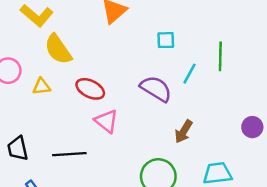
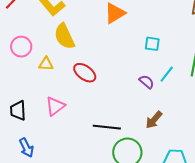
purple semicircle: (156, 89) -> (147, 82), moved, size x0.6
pink triangle: (106, 121) -> (55, 106), moved, turned 35
black line: (69, 154) -> (107, 127), moved

